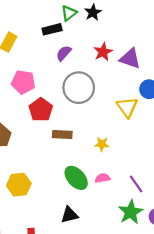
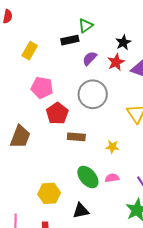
black star: (93, 12) -> (123, 42), moved
purple semicircle: (64, 53) -> (90, 58), moved
yellow hexagon: (19, 185) -> (49, 193), moved

